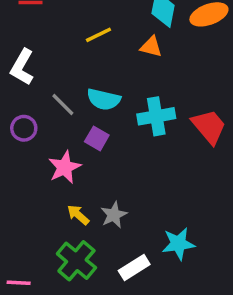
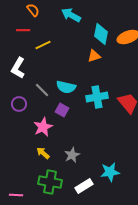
yellow line: (99, 35) -> (43, 45), moved
orange triangle: (151, 47) -> (94, 56), turned -32
yellow arrow: (78, 215) -> (43, 153), moved
green cross: (76, 261) -> (50, 182), turned -30

